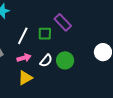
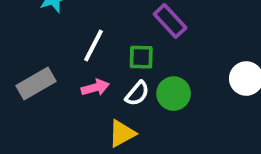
green square: (45, 34) -> (141, 57), moved
yellow triangle: (25, 78) -> (122, 134), moved

